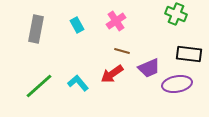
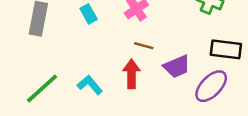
red arrow: (112, 74) -> (131, 74), turned 125
purple ellipse: (177, 84) -> (211, 86), turned -36

